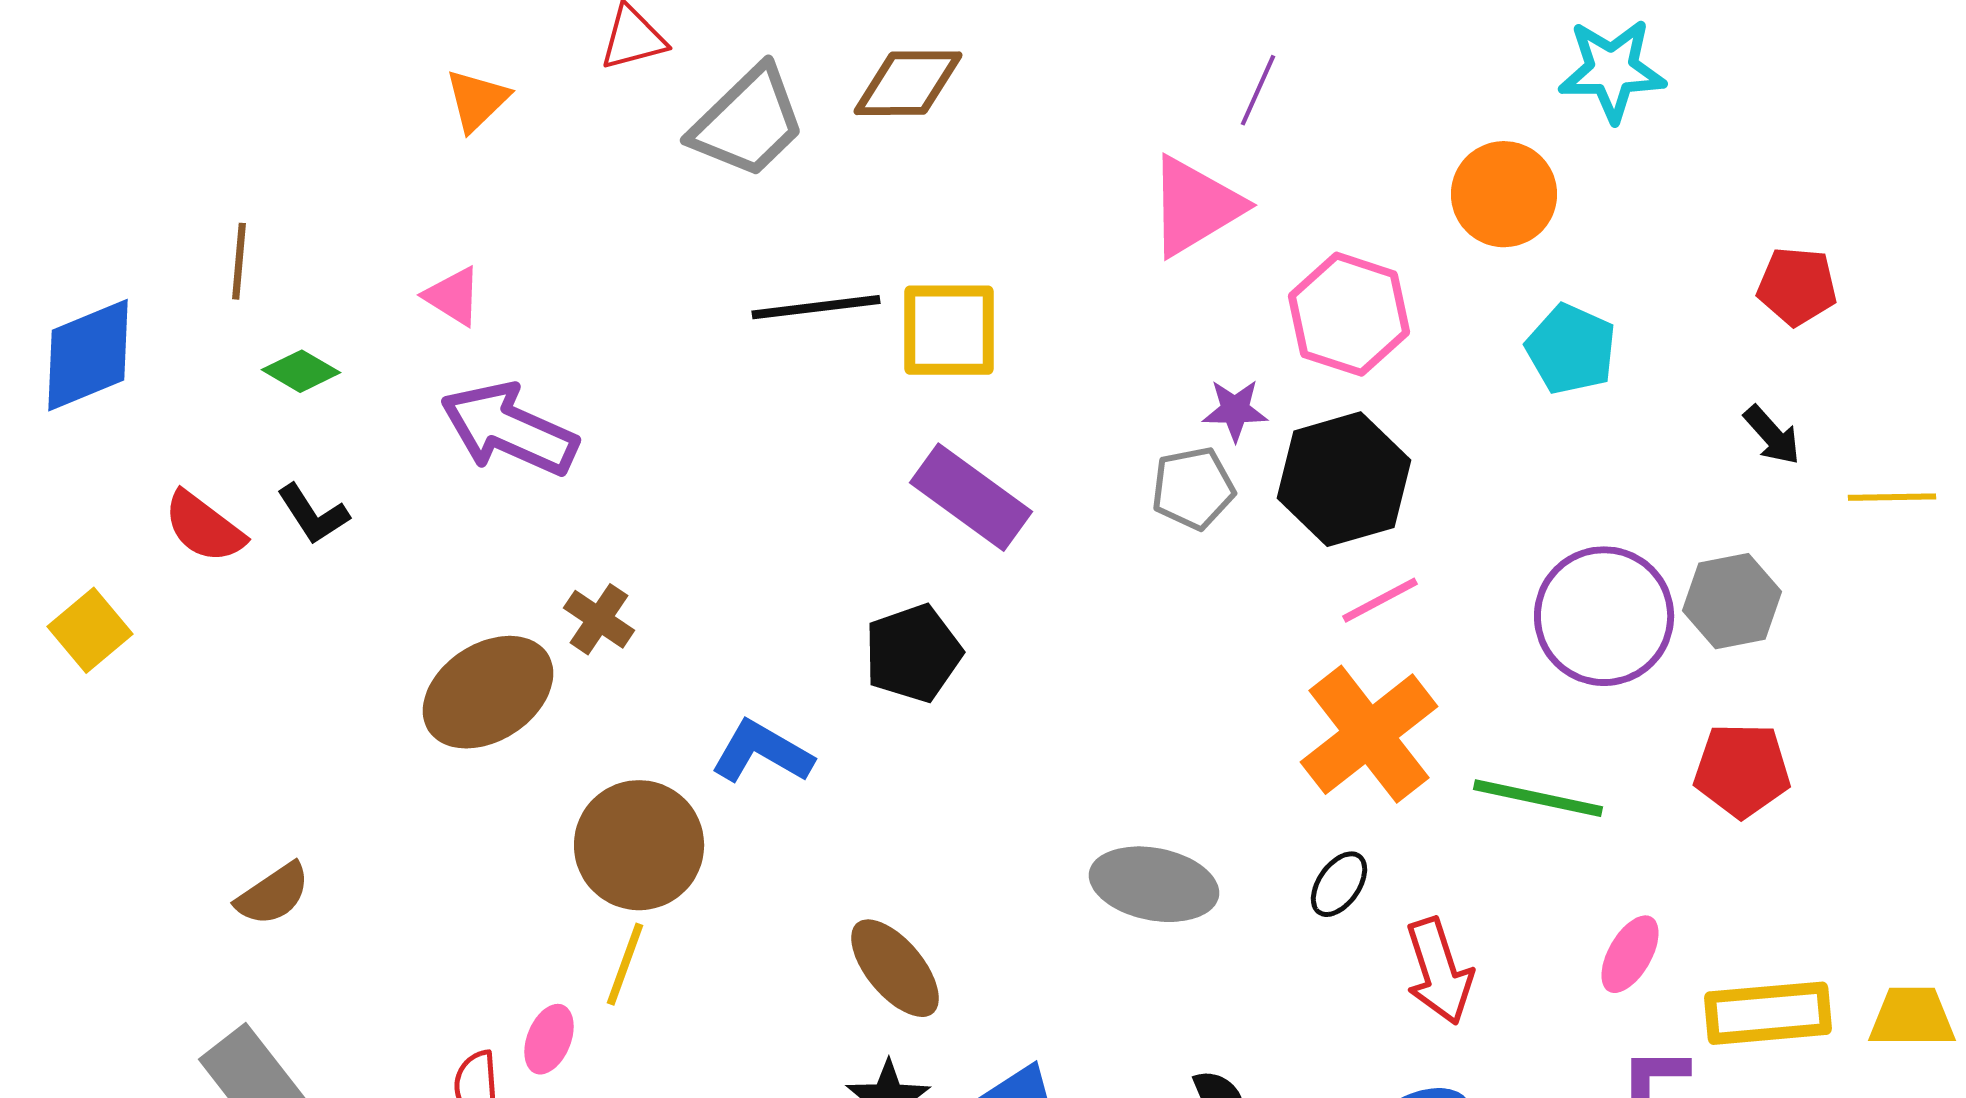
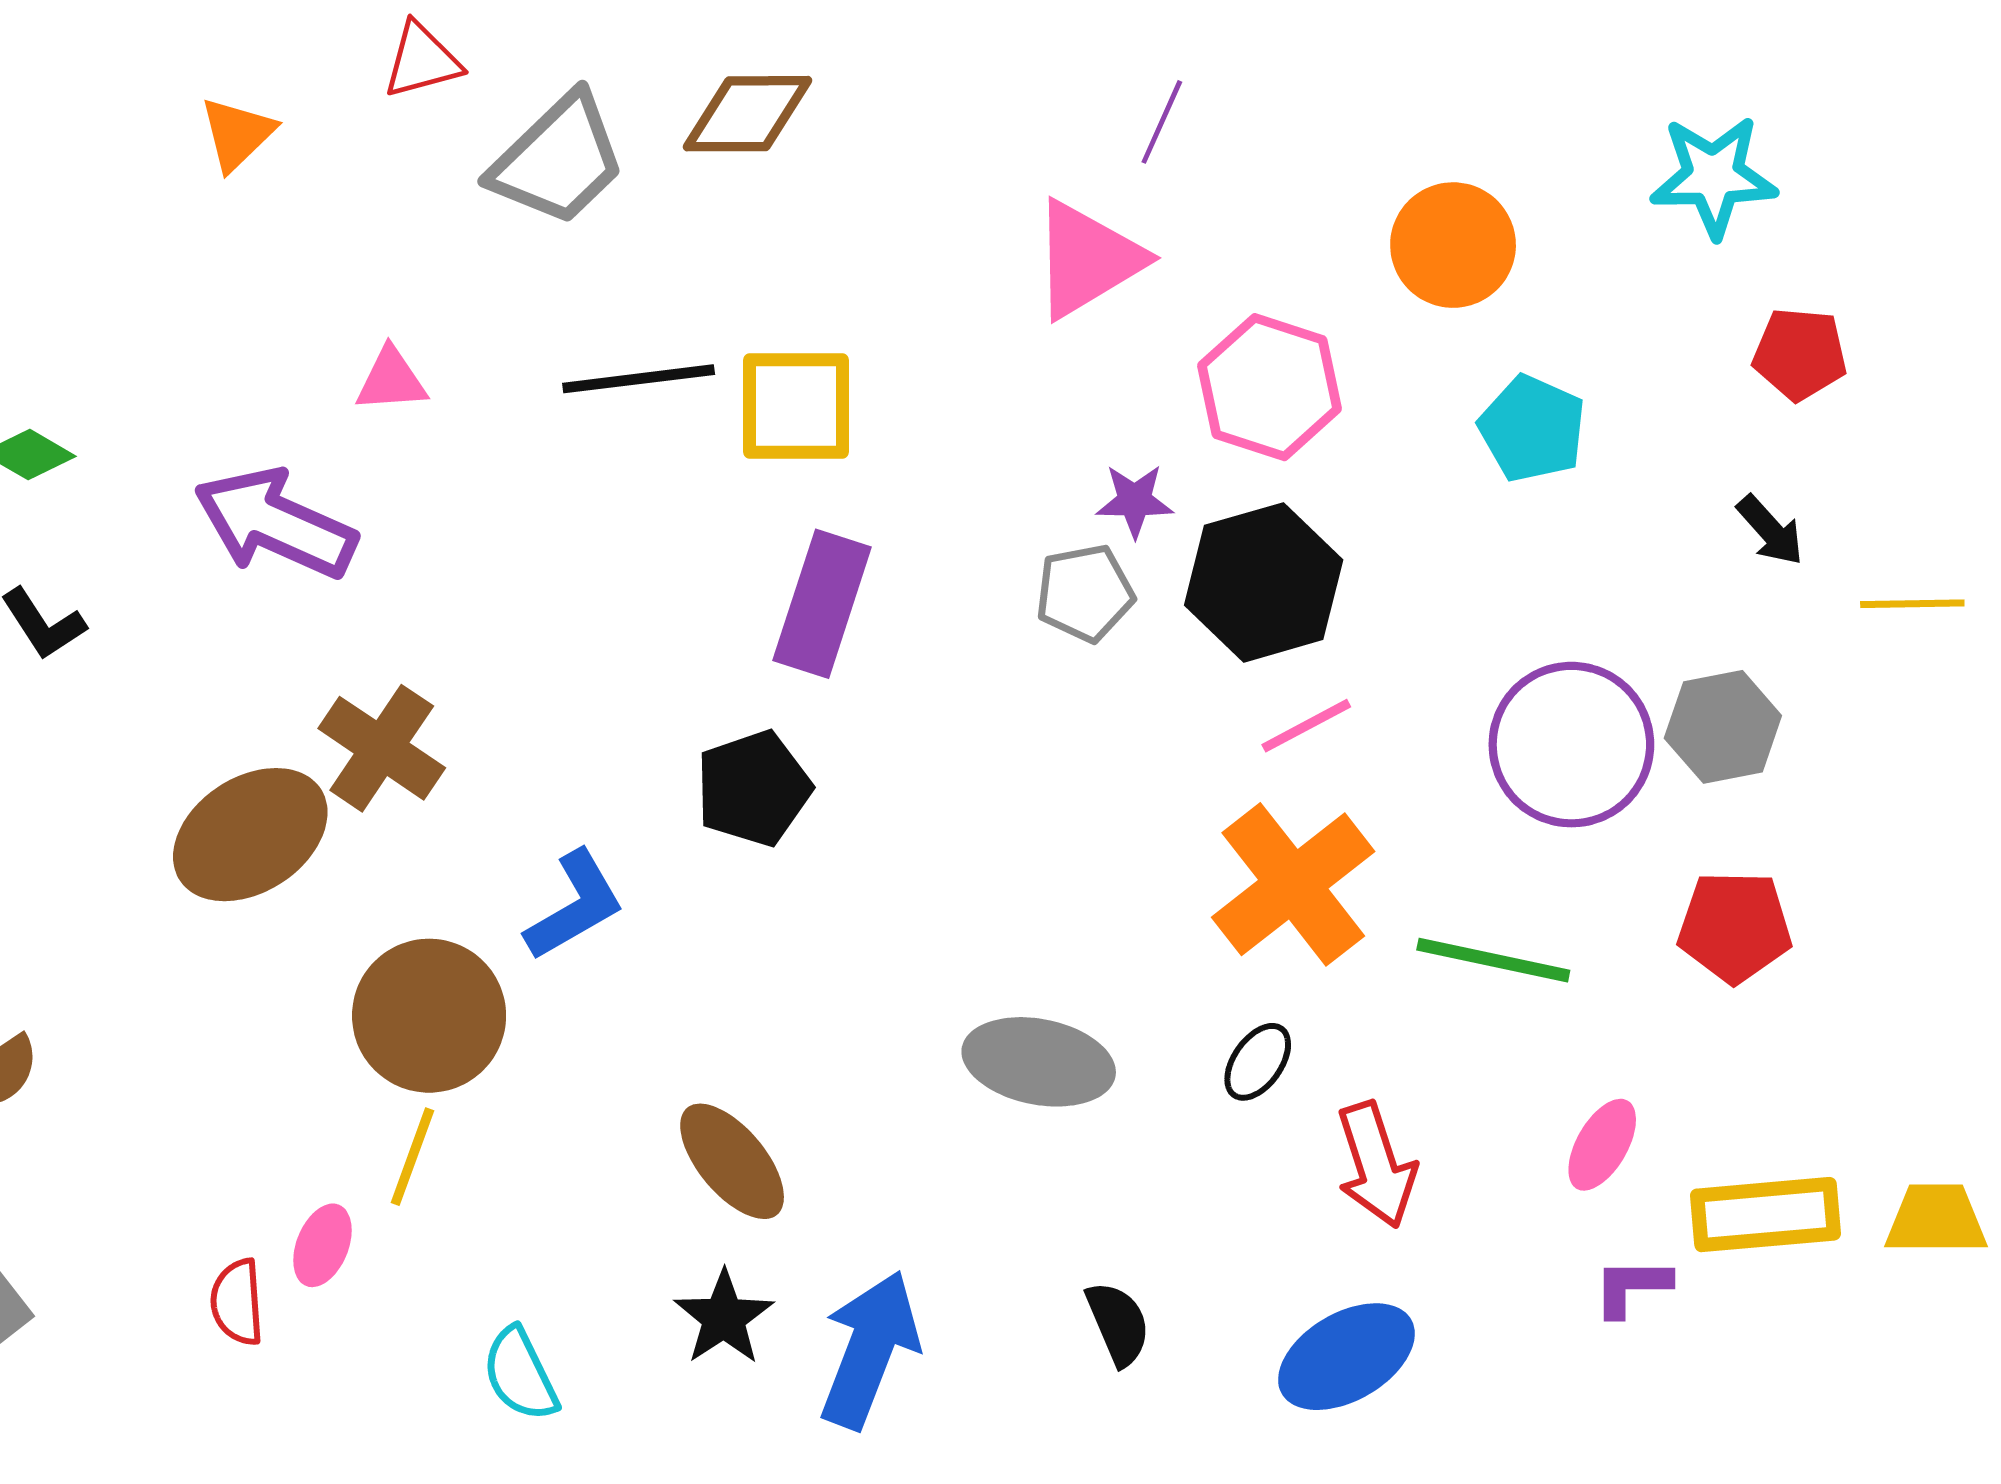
cyan star: (1612, 70) -> (1713, 176), moved
pink triangle: (453, 296) -> (391, 380), moved, turned -36
purple rectangle: (971, 497) -> (822, 604), turned 72
brown cross: (599, 619) -> (382, 748), size x1.5
blue L-shape: (762, 752) -> (575, 906), turned 120

